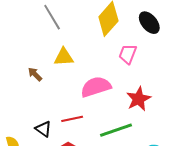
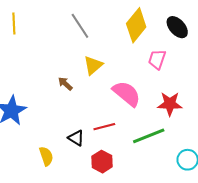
yellow triangle: (64, 57) -> (93, 65), turned -35
pink semicircle: (96, 87) -> (127, 94), turned 60
red star: (139, 99) -> (170, 104), turned 30

